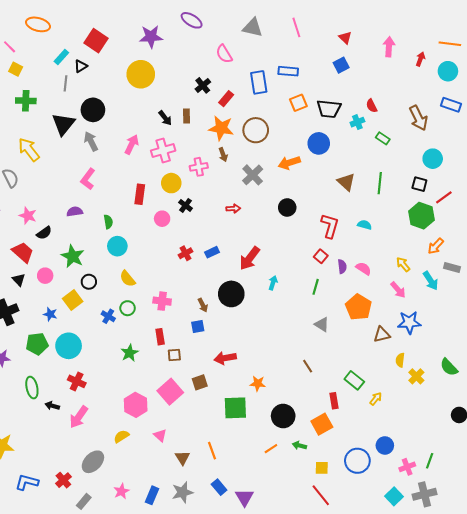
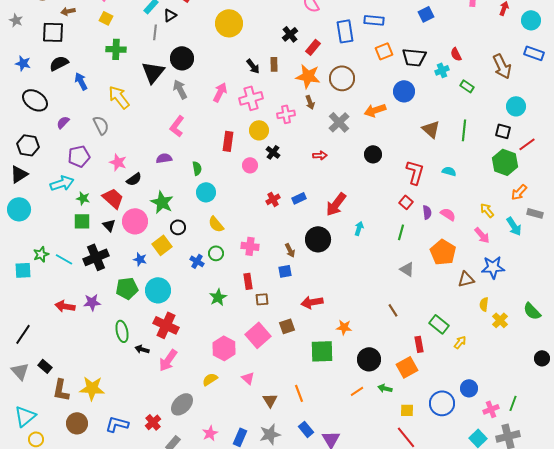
pink circle: (45, 276) -> (135, 221), size x1.6
red cross: (77, 381) -> (166, 325), size x1.4

